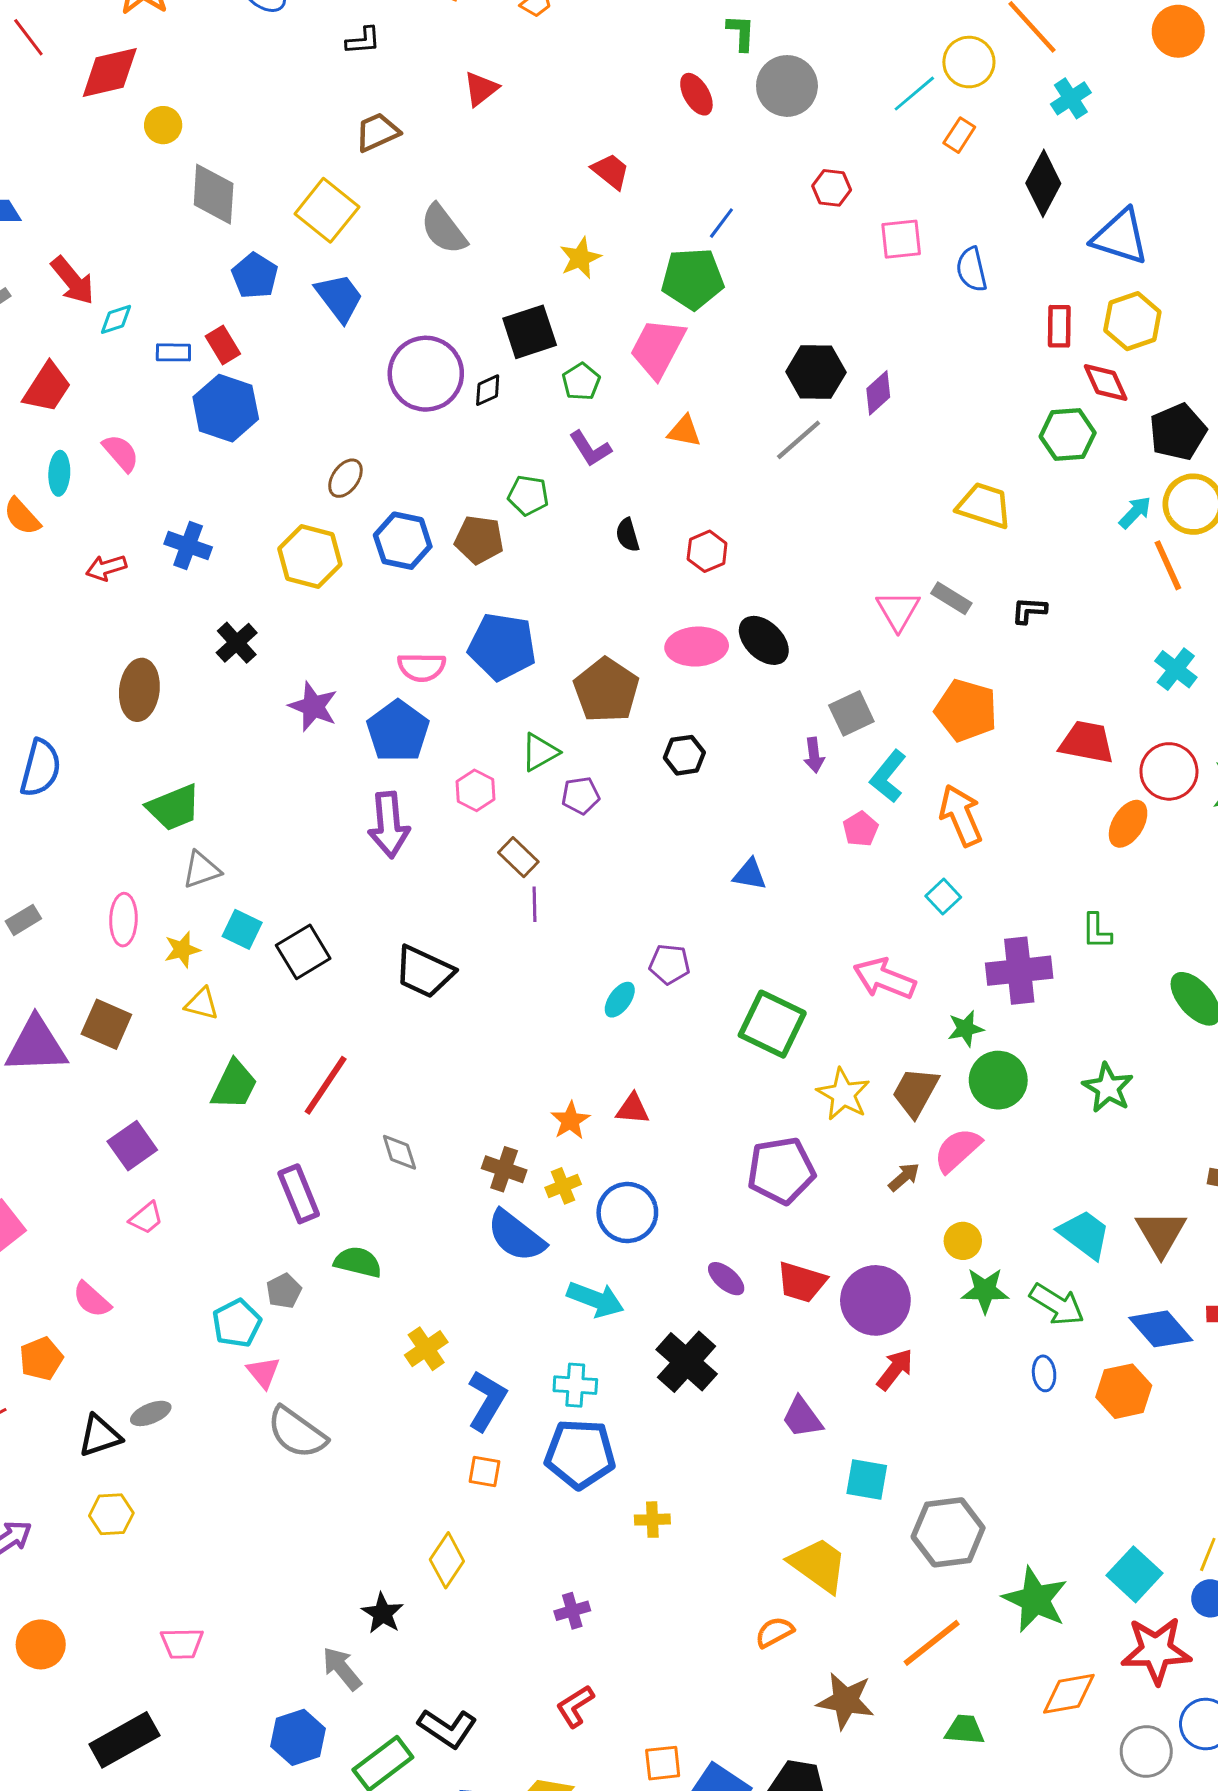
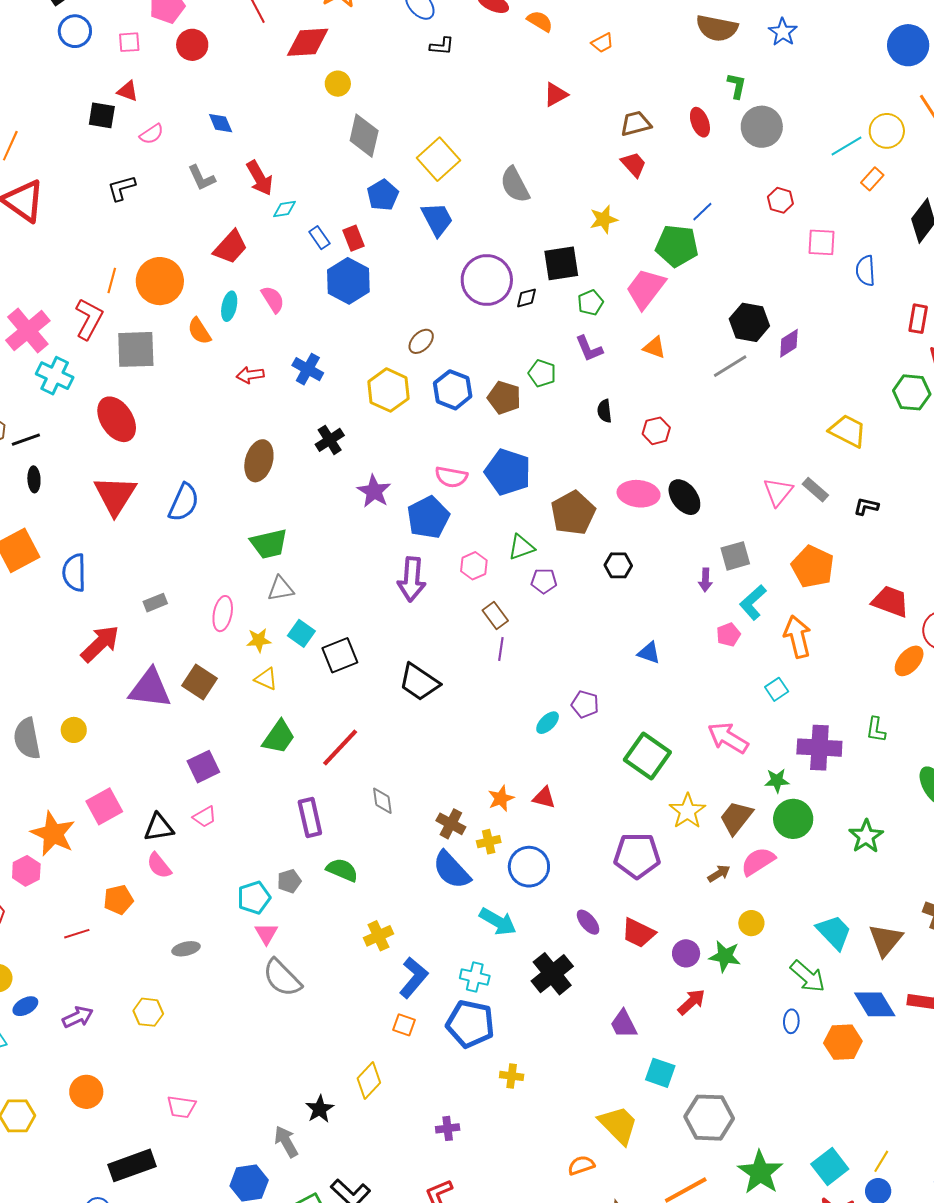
black L-shape: (363, 41) -> (442, 46), moved
brown trapezoid: (377, 132) -> (636, 123), moved
blue rectangle: (173, 352) -> (319, 238), turned 45
green star: (985, 1290) -> (725, 956), moved
purple circle: (875, 1300) -> (686, 953), size x0.6
black triangle: (100, 1436) -> (159, 827), moved

